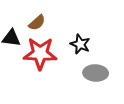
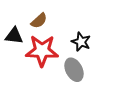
gray ellipse: (96, 73) -> (74, 70), moved, turned 60

